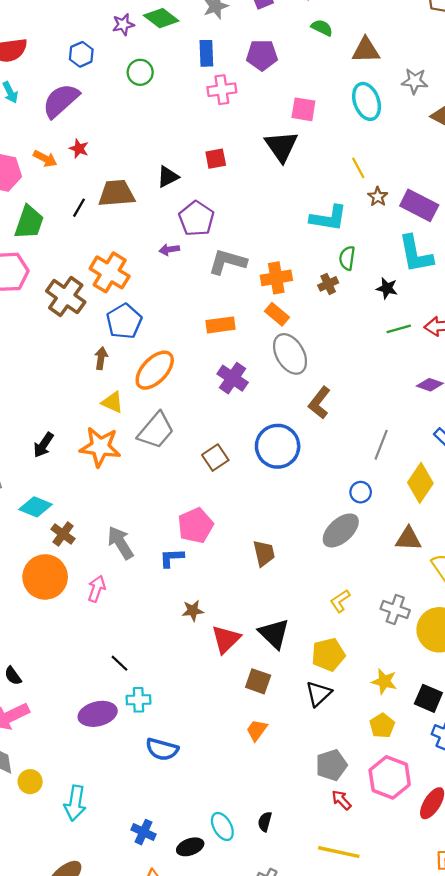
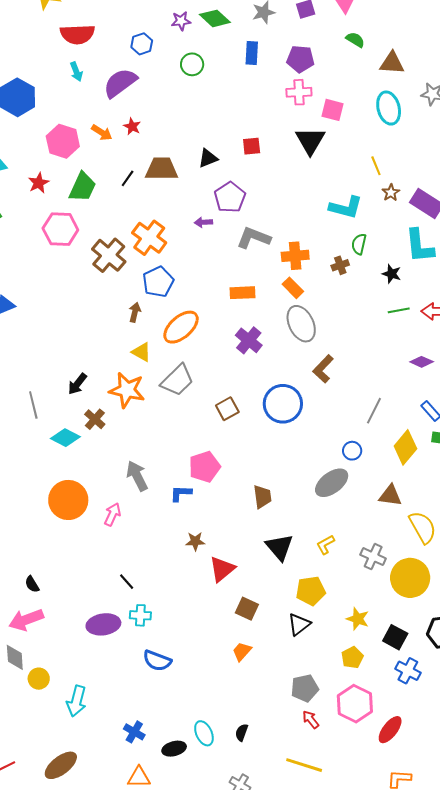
pink cross: (222, 90) -> (299, 92), moved
brown cross: (63, 534) -> (95, 419), moved
black triangle: (274, 634) -> (279, 547), moved

